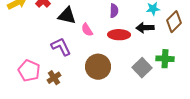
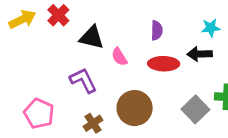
brown cross: (54, 78) -> (93, 123), moved

